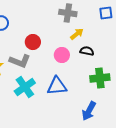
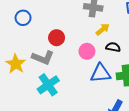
blue triangle: (57, 86) -> (101, 73), moved

